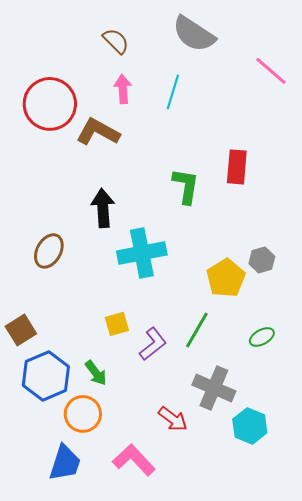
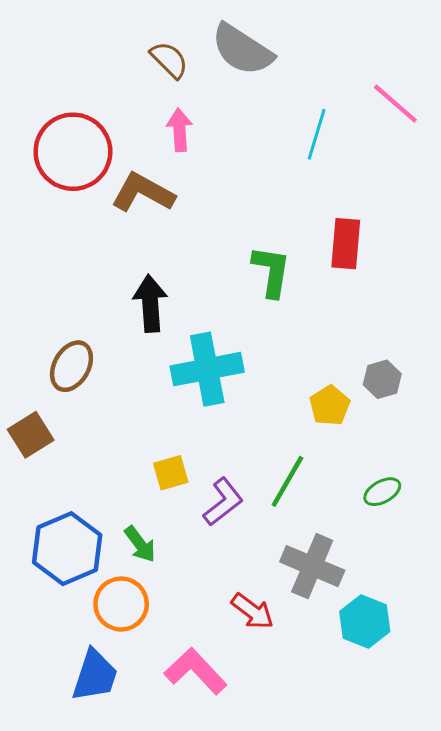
gray semicircle: (194, 34) -> (242, 50), moved
cyan line: (173, 92) -> (317, 134), moved
yellow pentagon: (226, 278) -> (330, 406), size x0.7
brown square: (21, 330) -> (31, 435), moved

